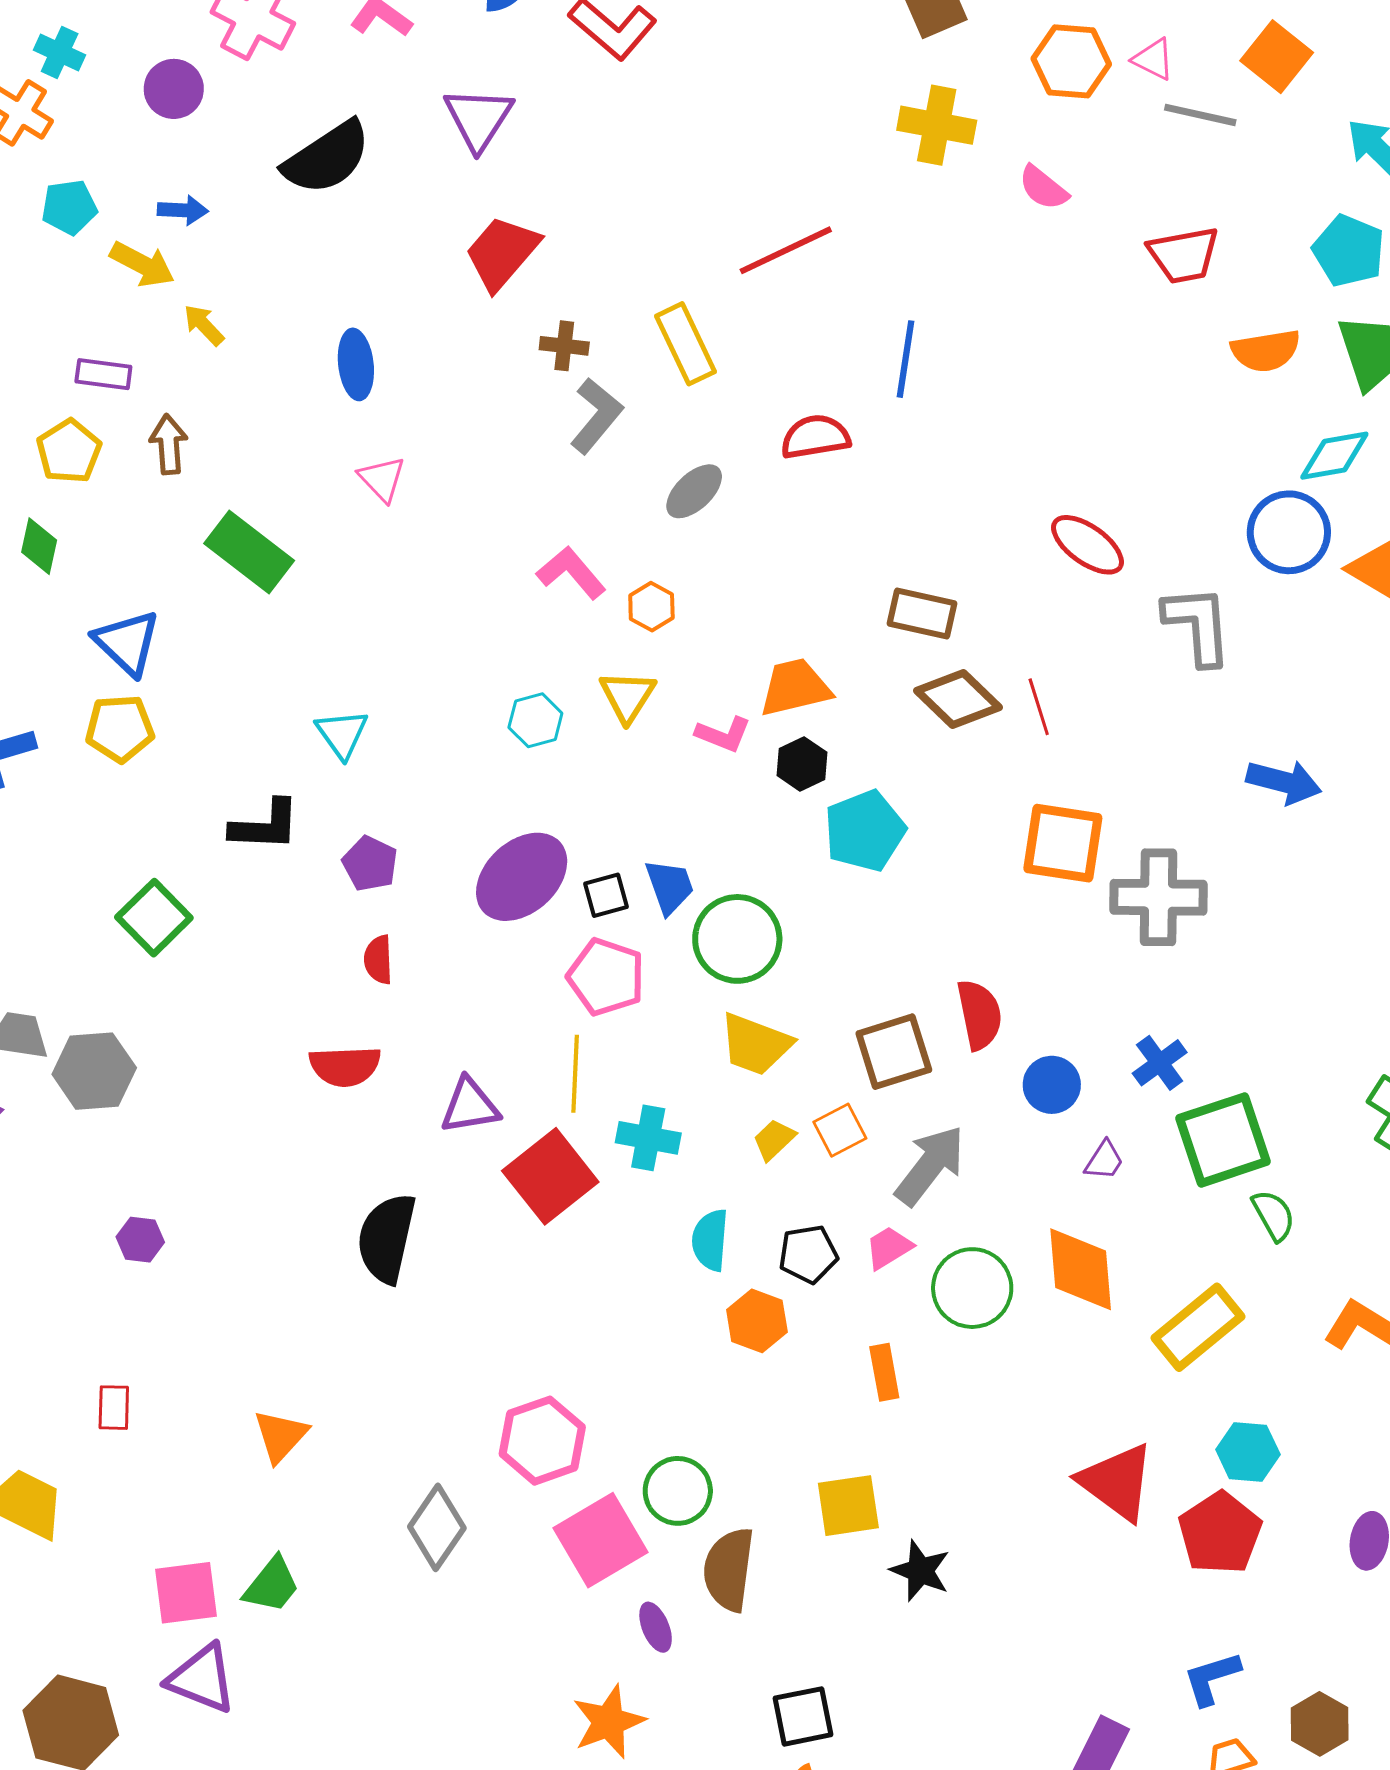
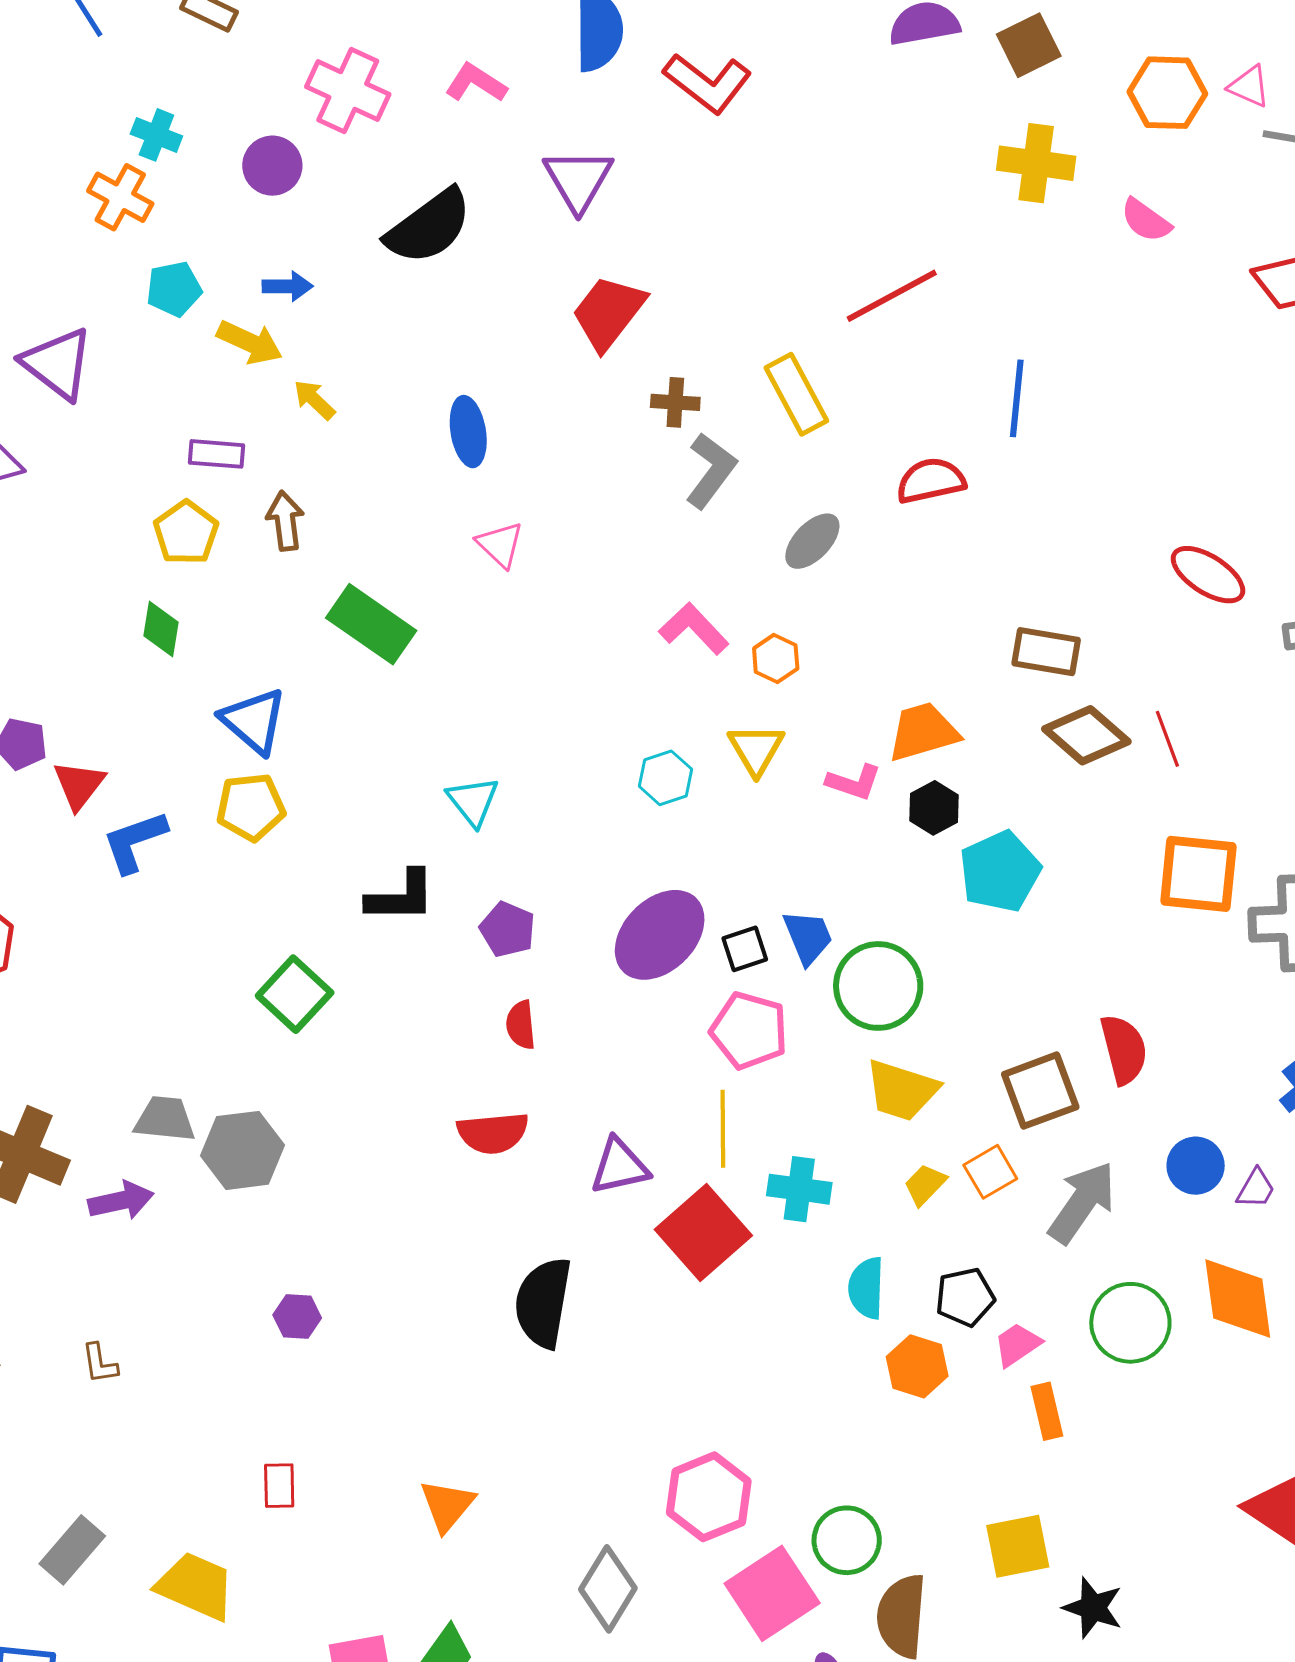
blue circle: (1052, 1085) -> (1196, 1166), moved
pink trapezoid: (889, 1248) -> (1017, 1345), moved

